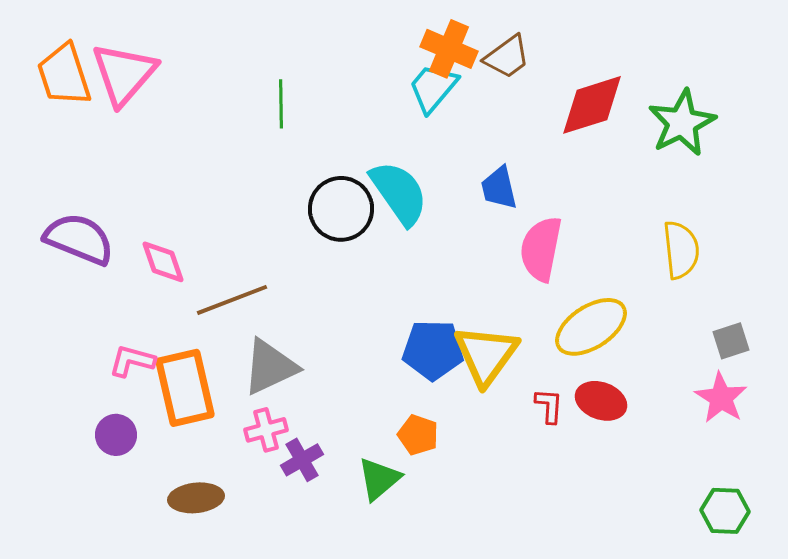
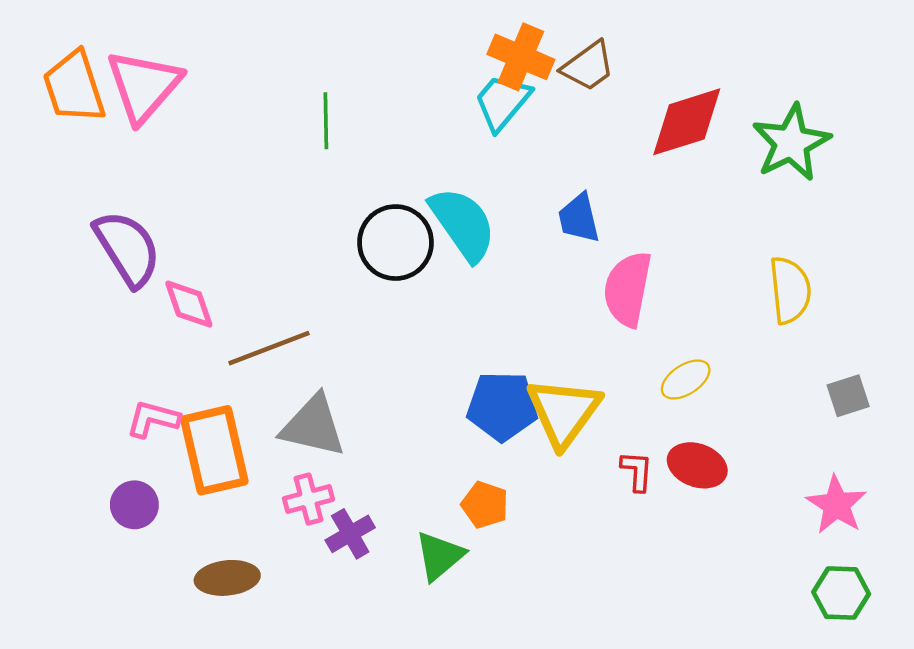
purple semicircle: (79, 239) -> (127, 248), moved, turned 36
yellow ellipse: (591, 327) -> (686, 379), size x0.6
gray triangle: (270, 367) -> (313, 426), turned 38
pink star: (721, 398) -> (836, 505), moved

